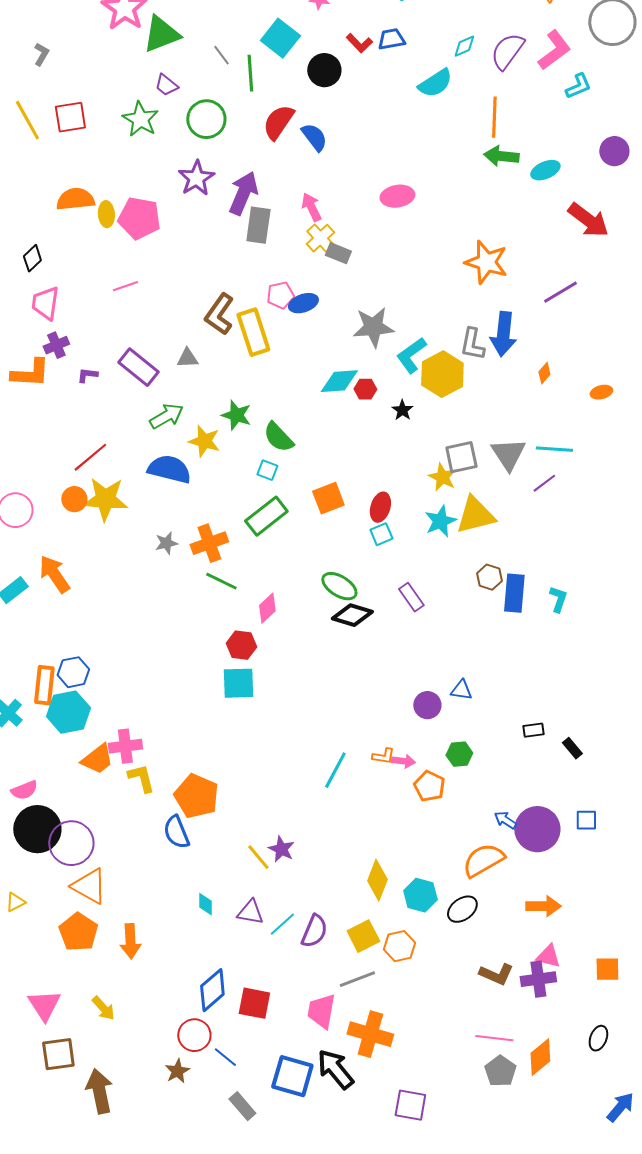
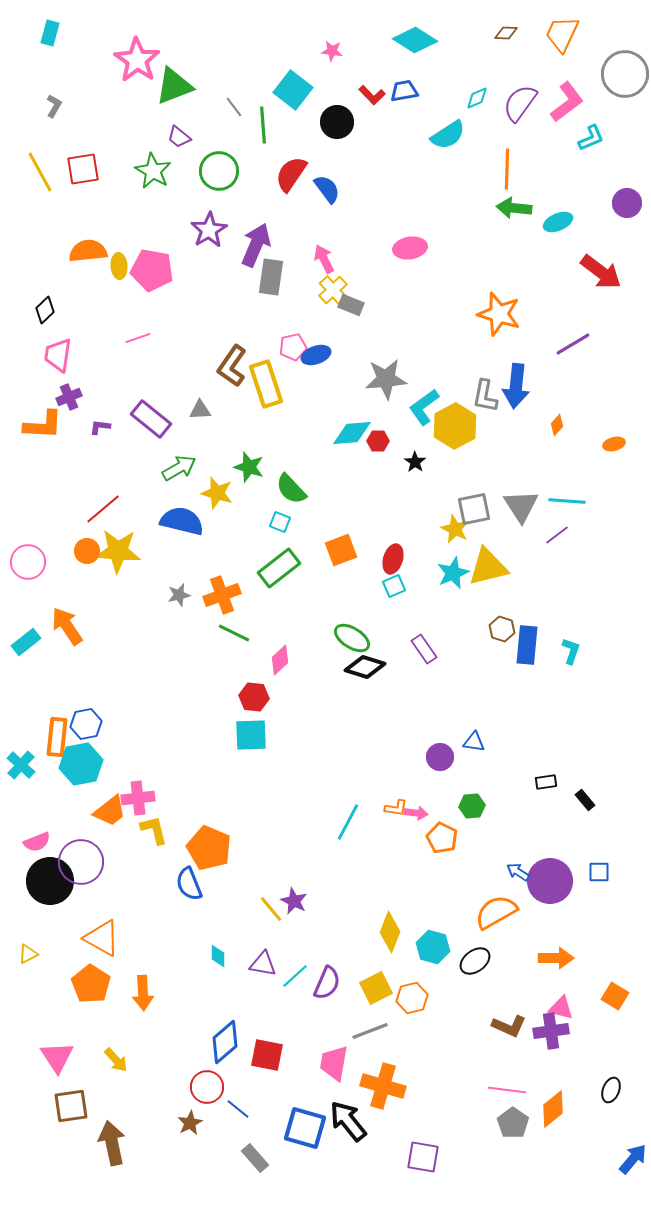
purple circle: (71, 843) -> (81, 862), moved
orange square: (607, 969) -> (615, 996), moved, turned 32

